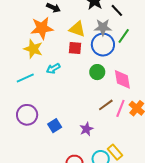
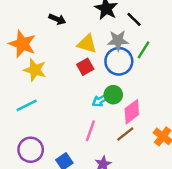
orange star: (42, 28) -> (22, 44), moved, turned 30
red square: (75, 48) -> (85, 67), turned -32
cyan arrow: (53, 69) -> (100, 100), moved
pink diamond: (122, 79) -> (132, 112), moved, turned 65
pink line: (120, 108) -> (90, 131), moved

